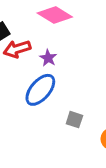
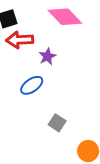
blue ellipse: (40, 90) -> (32, 85), size x0.7

